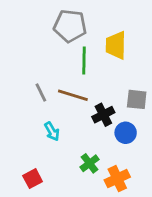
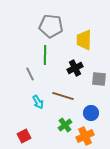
green line: (84, 61) -> (45, 55), moved
brown line: (73, 95) -> (63, 96), moved
black cross: (103, 115) -> (75, 68), moved
blue circle: (126, 133) -> (91, 113), moved

